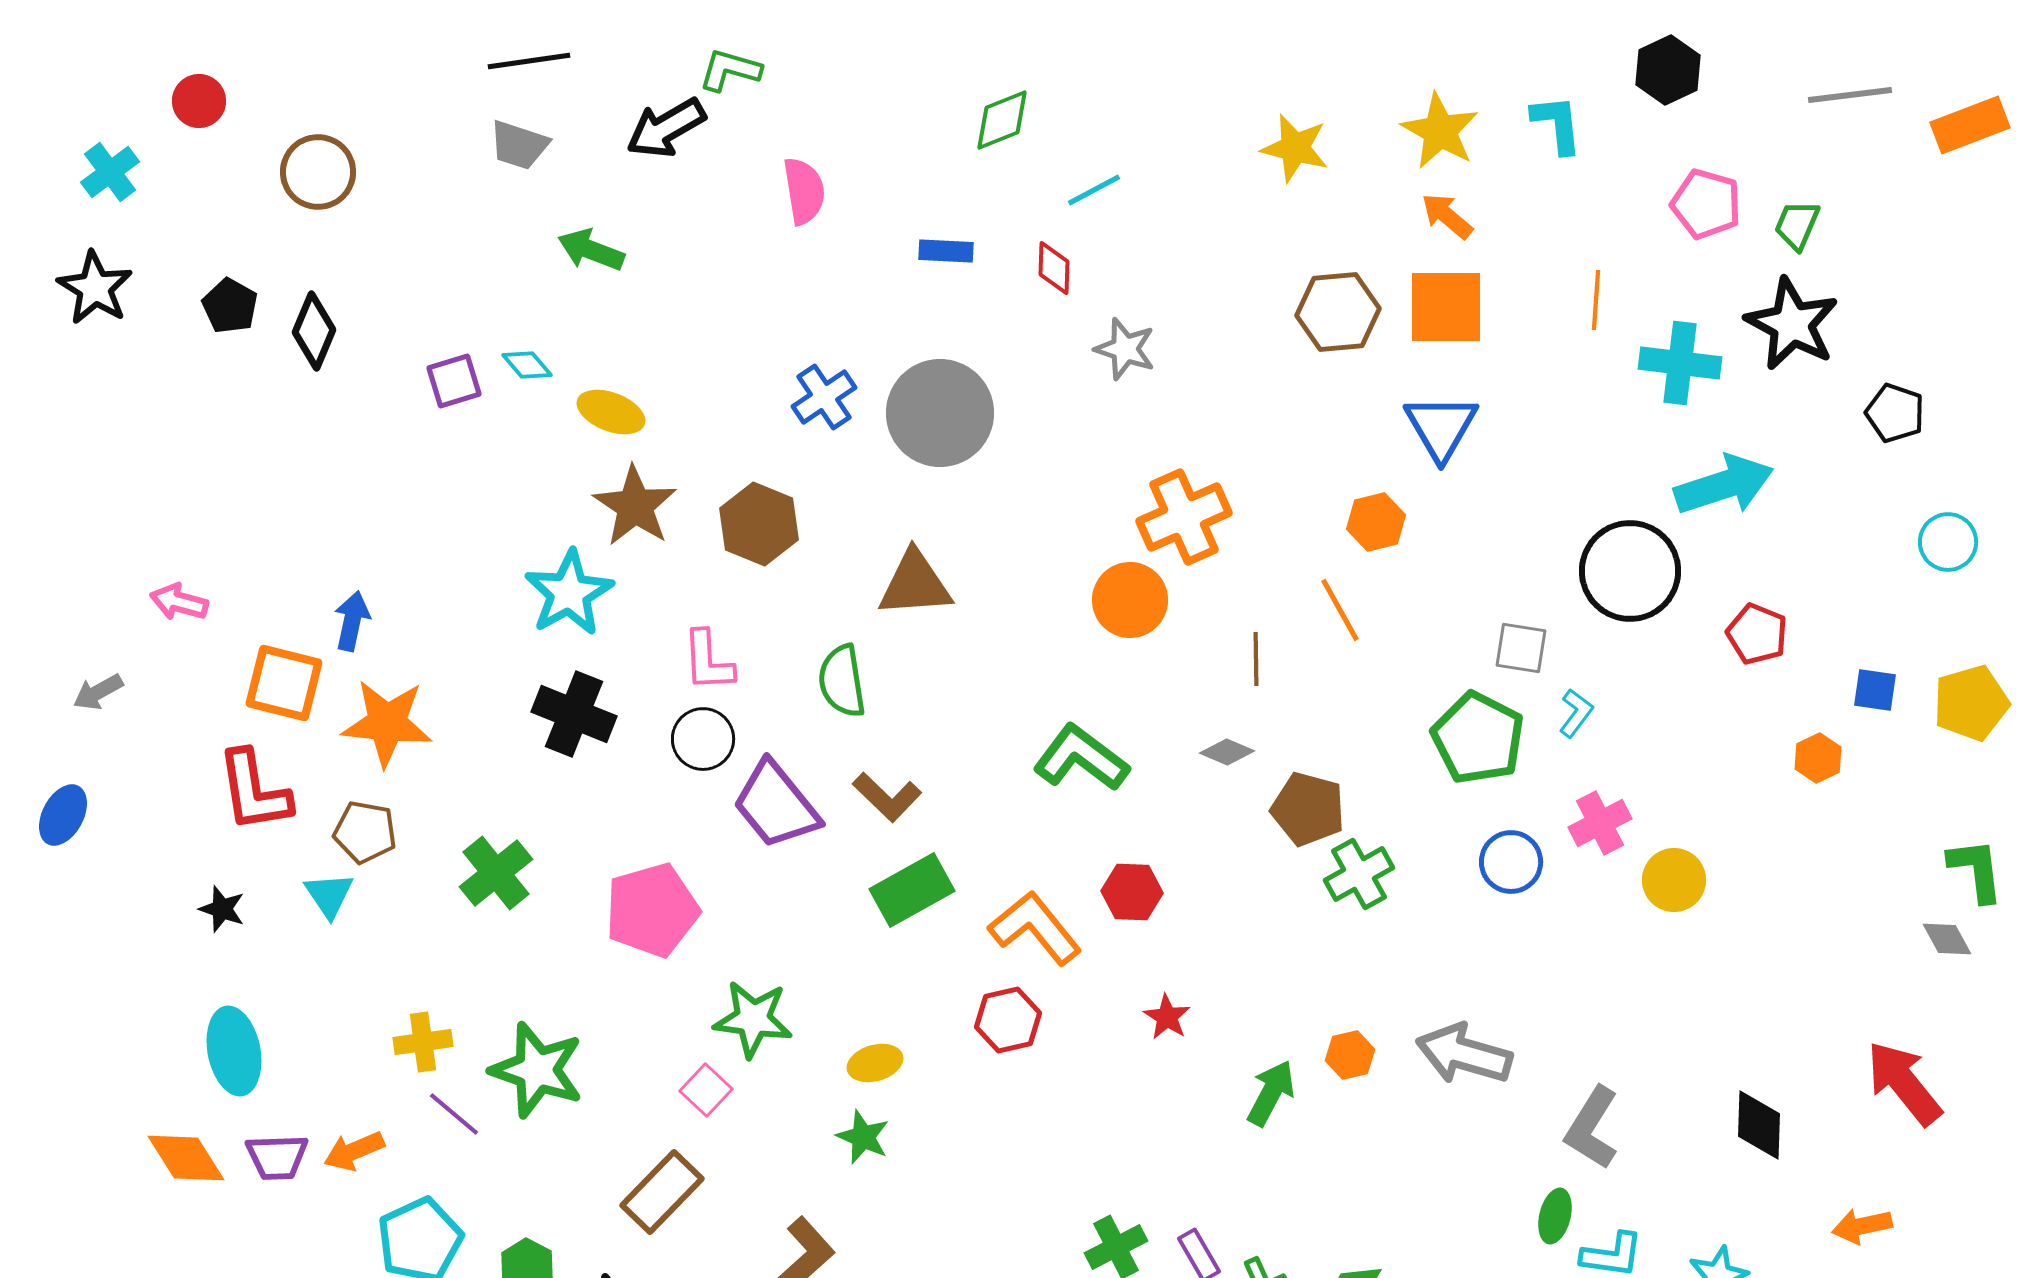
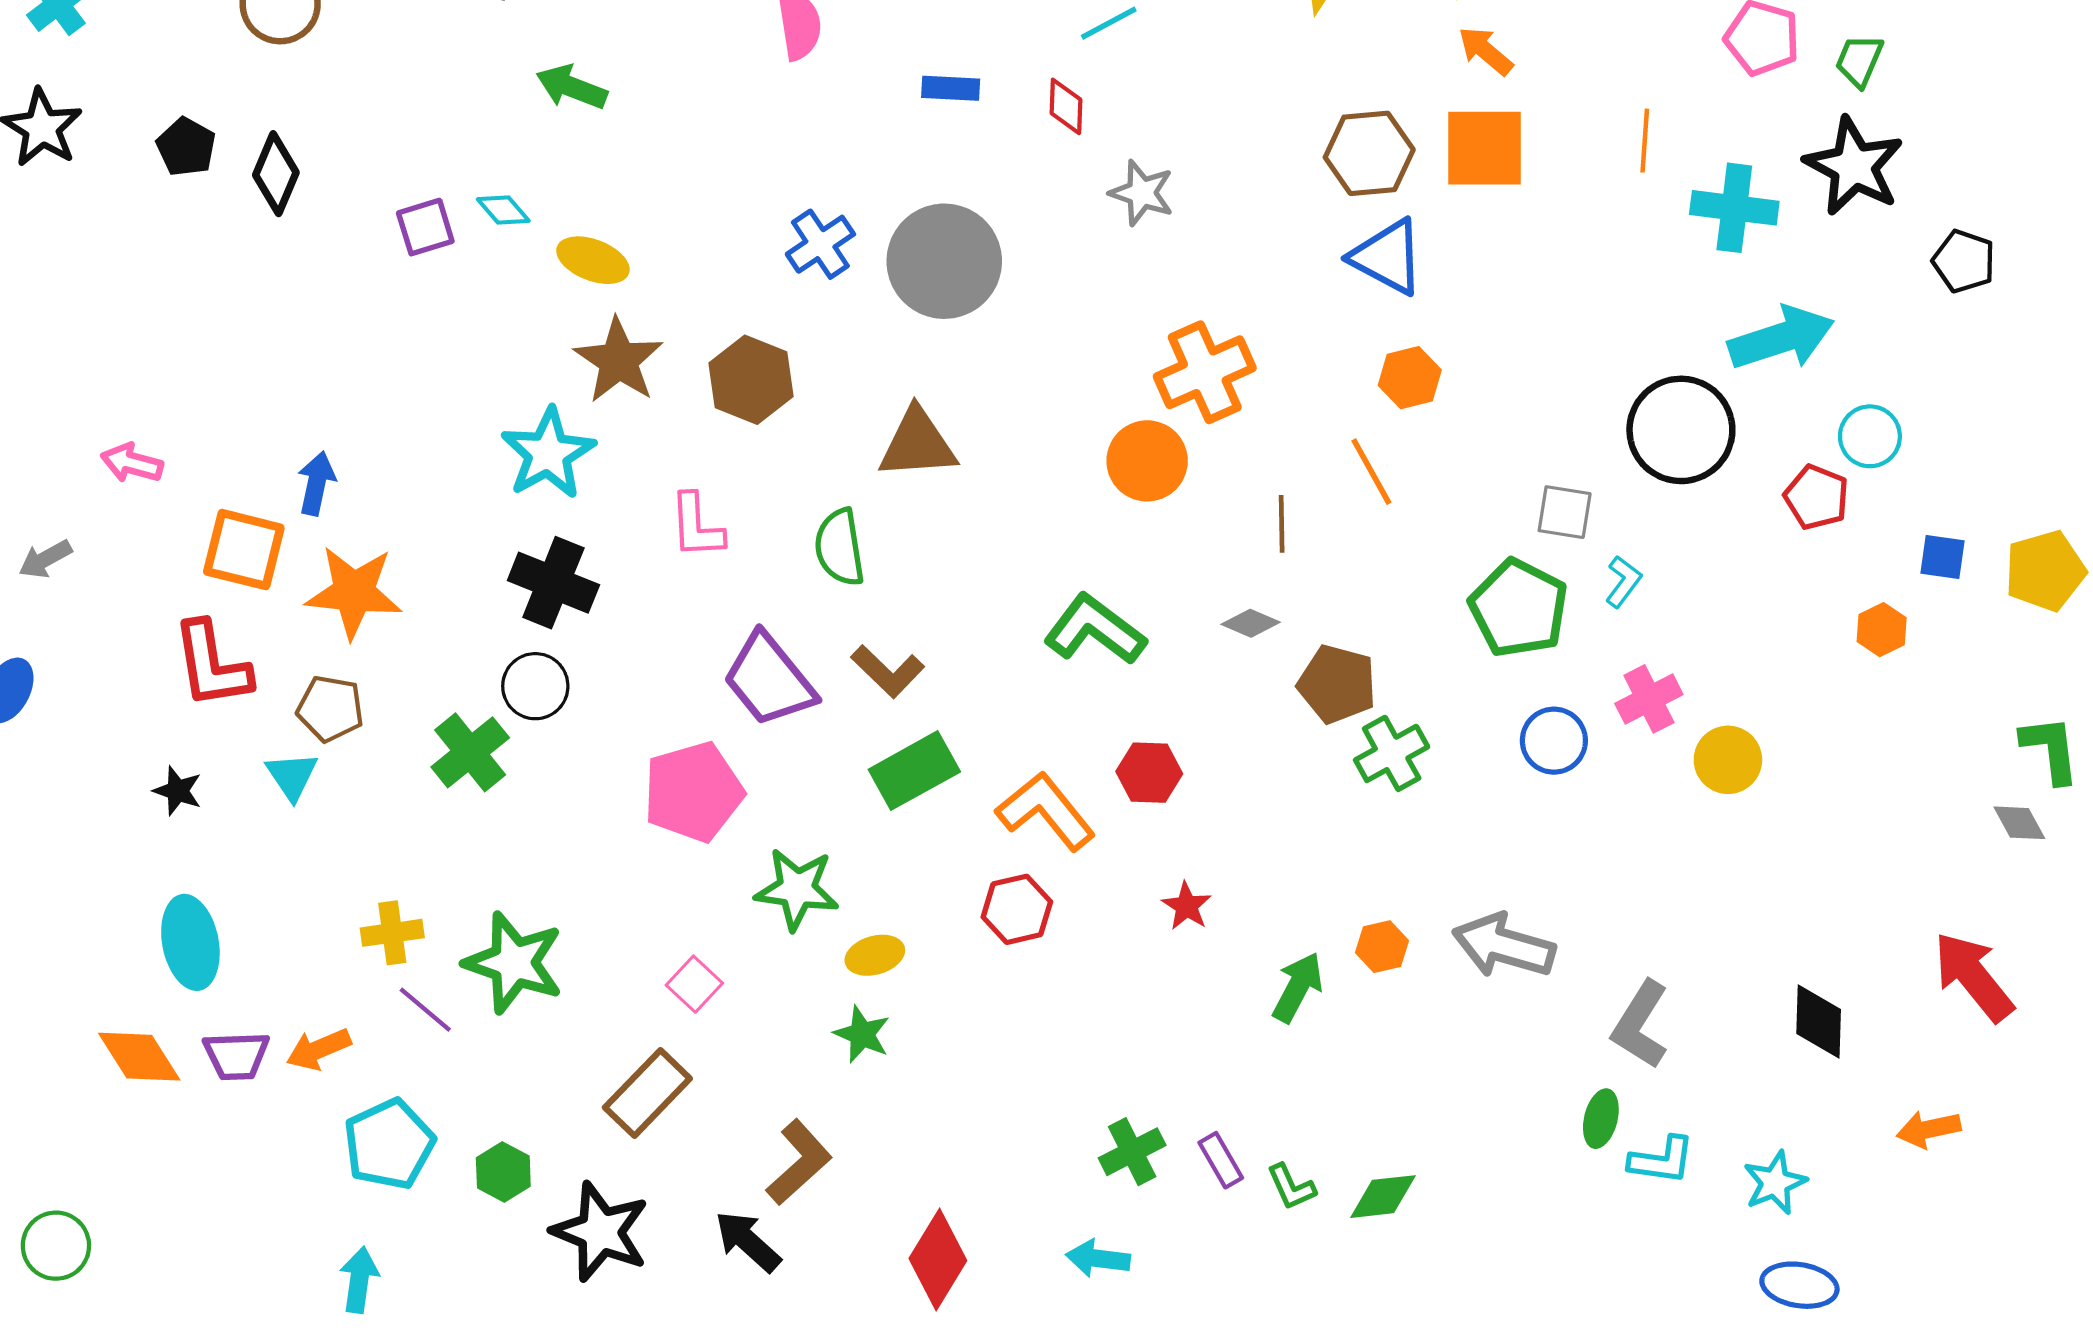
blue triangle: (1441, 427) -> (1387, 257), moved, turned -32
cyan circle: (1948, 542) -> (1870, 436), moved
black circle: (703, 739) -> (535, 686), moved
pink pentagon: (652, 910) -> (693, 792), moved
green star: (753, 1019) -> (797, 889), moved

